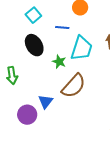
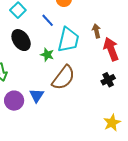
blue line: (62, 27) -> (48, 20), turned 48
purple circle: (27, 115) -> (14, 101), moved

